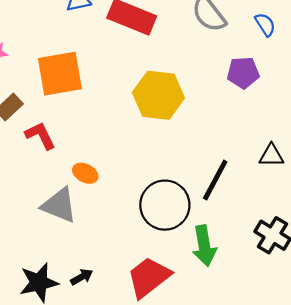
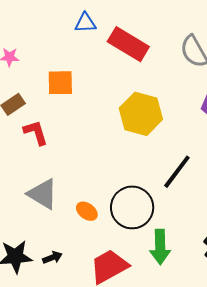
orange square: (60, 74) -> (60, 83), size x0.7
orange ellipse: (85, 173) -> (87, 211), moved
black line: (215, 180) -> (177, 172), moved

